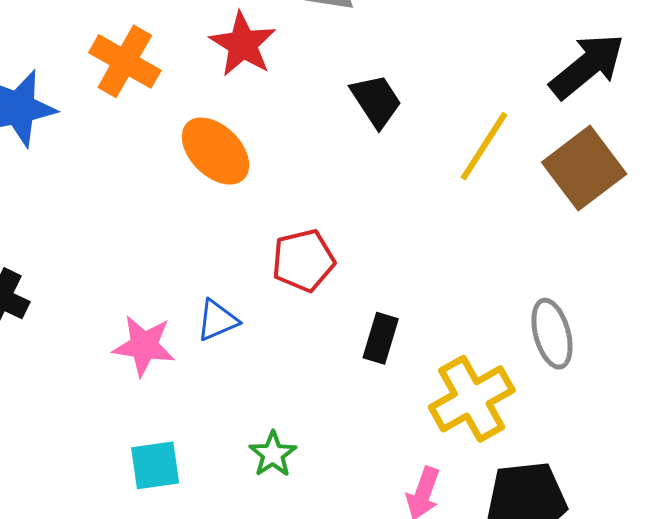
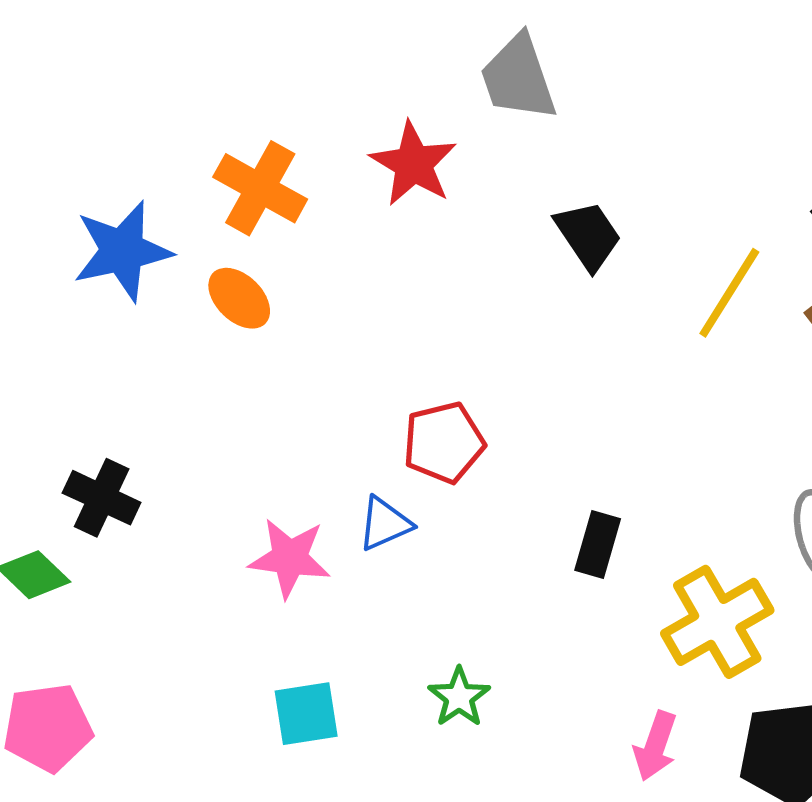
orange ellipse: (216, 151) -> (239, 298), moved, size x0.7
red pentagon: (303, 260) -> (444, 442), moved

